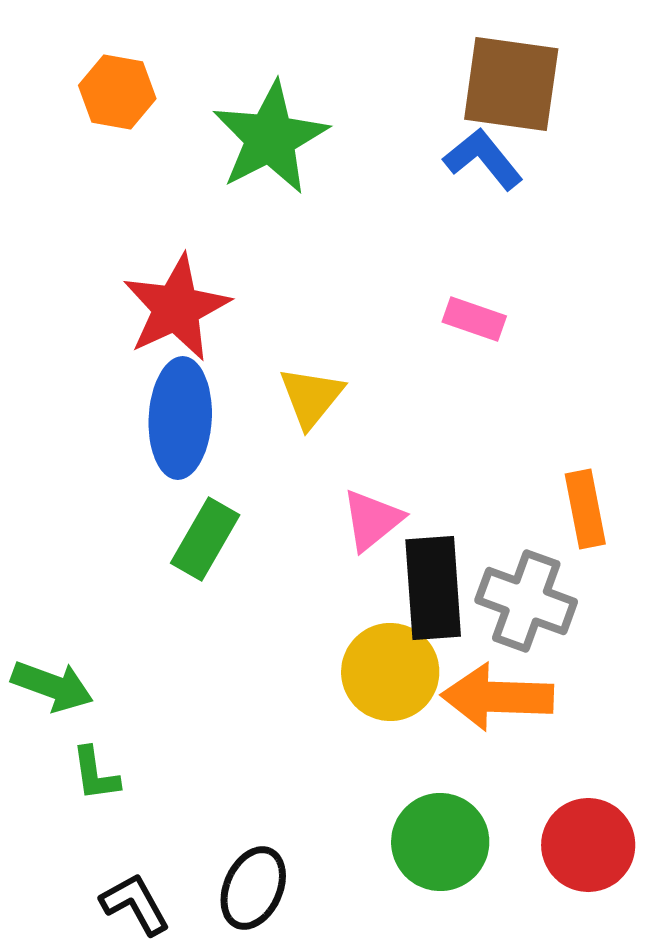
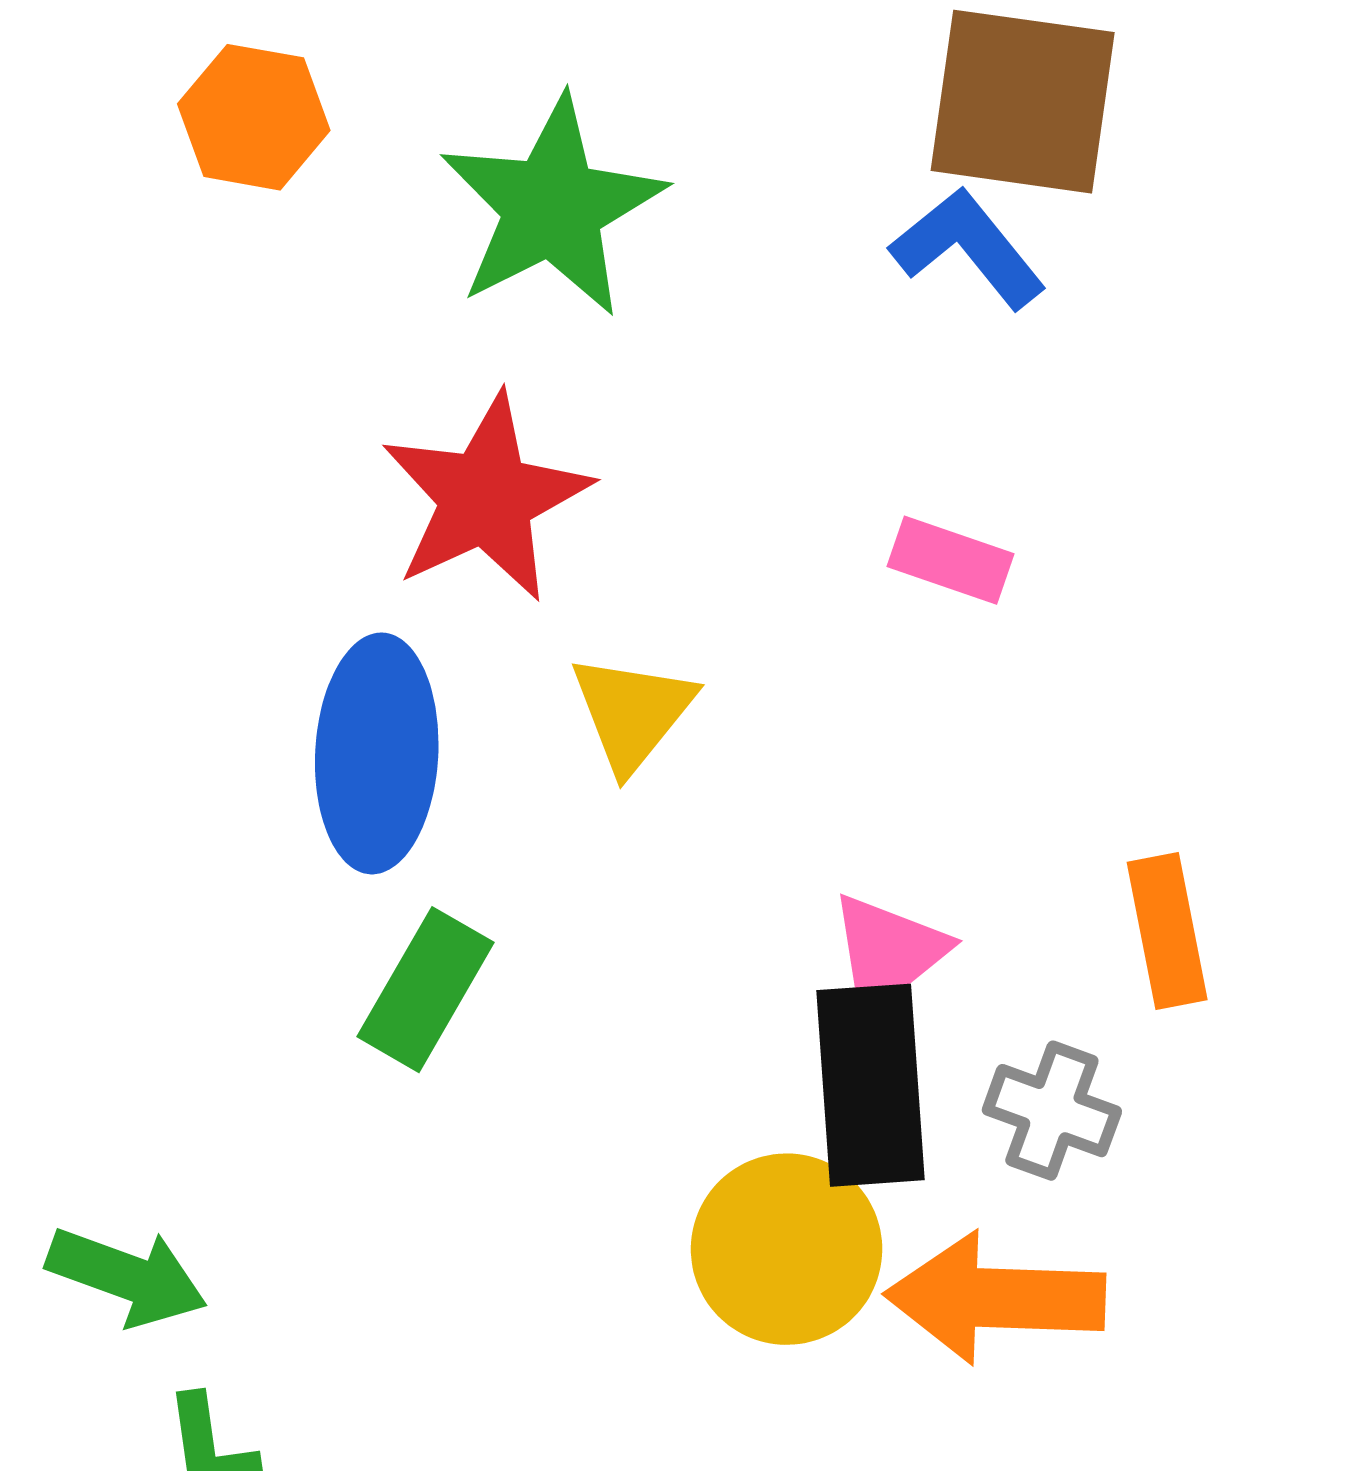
red star: (176, 308) -> (486, 498), moved
pink triangle: (372, 520) -> (888, 952), moved
gray cross: (526, 601) -> (1052, 1111), size x0.7

